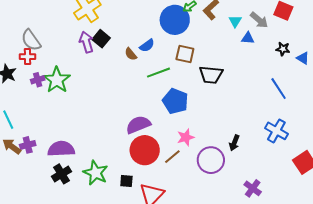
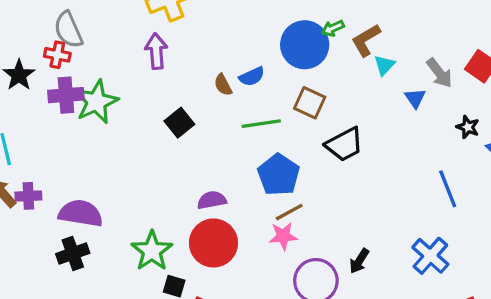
cyan triangle: (235, 21) -> (384, 65), moved
blue triangle: (248, 38) -> (415, 98), turned 40
black square: (101, 39) -> (179, 123), moved
black trapezoid: (211, 75) -> (344, 144), turned -45
purple cross: (38, 80) -> (66, 95), size x1.5
purple semicircle: (138, 125) -> (212, 200), size x0.7
brown line: (172, 157) -> (289, 212), moved
green star: (96, 173) -> (152, 251), moved

